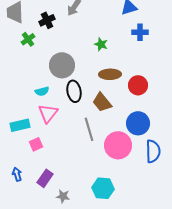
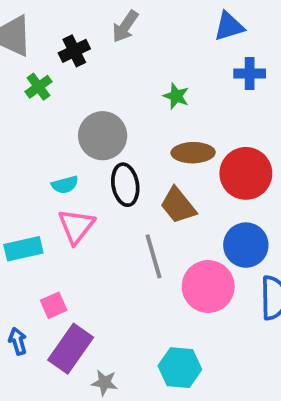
red circle: (138, 85) -> (246, 173), size x1.4
pink square: (36, 144) -> (54, 305), moved
purple rectangle: (45, 178) -> (71, 349), size x1.4

